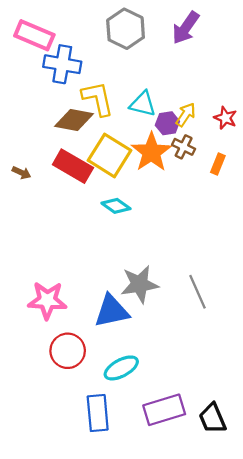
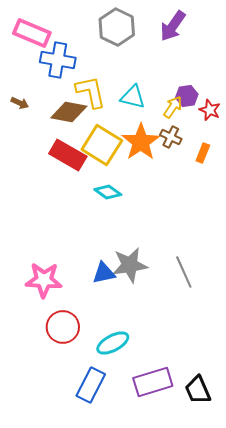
purple hexagon: (167, 123) -> (187, 96), moved
brown arrow: (21, 173) -> (20, 103), moved
blue triangle: (112, 311) -> (104, 273), moved, size x0.7
blue rectangle: (98, 413) -> (91, 385), turned 32

